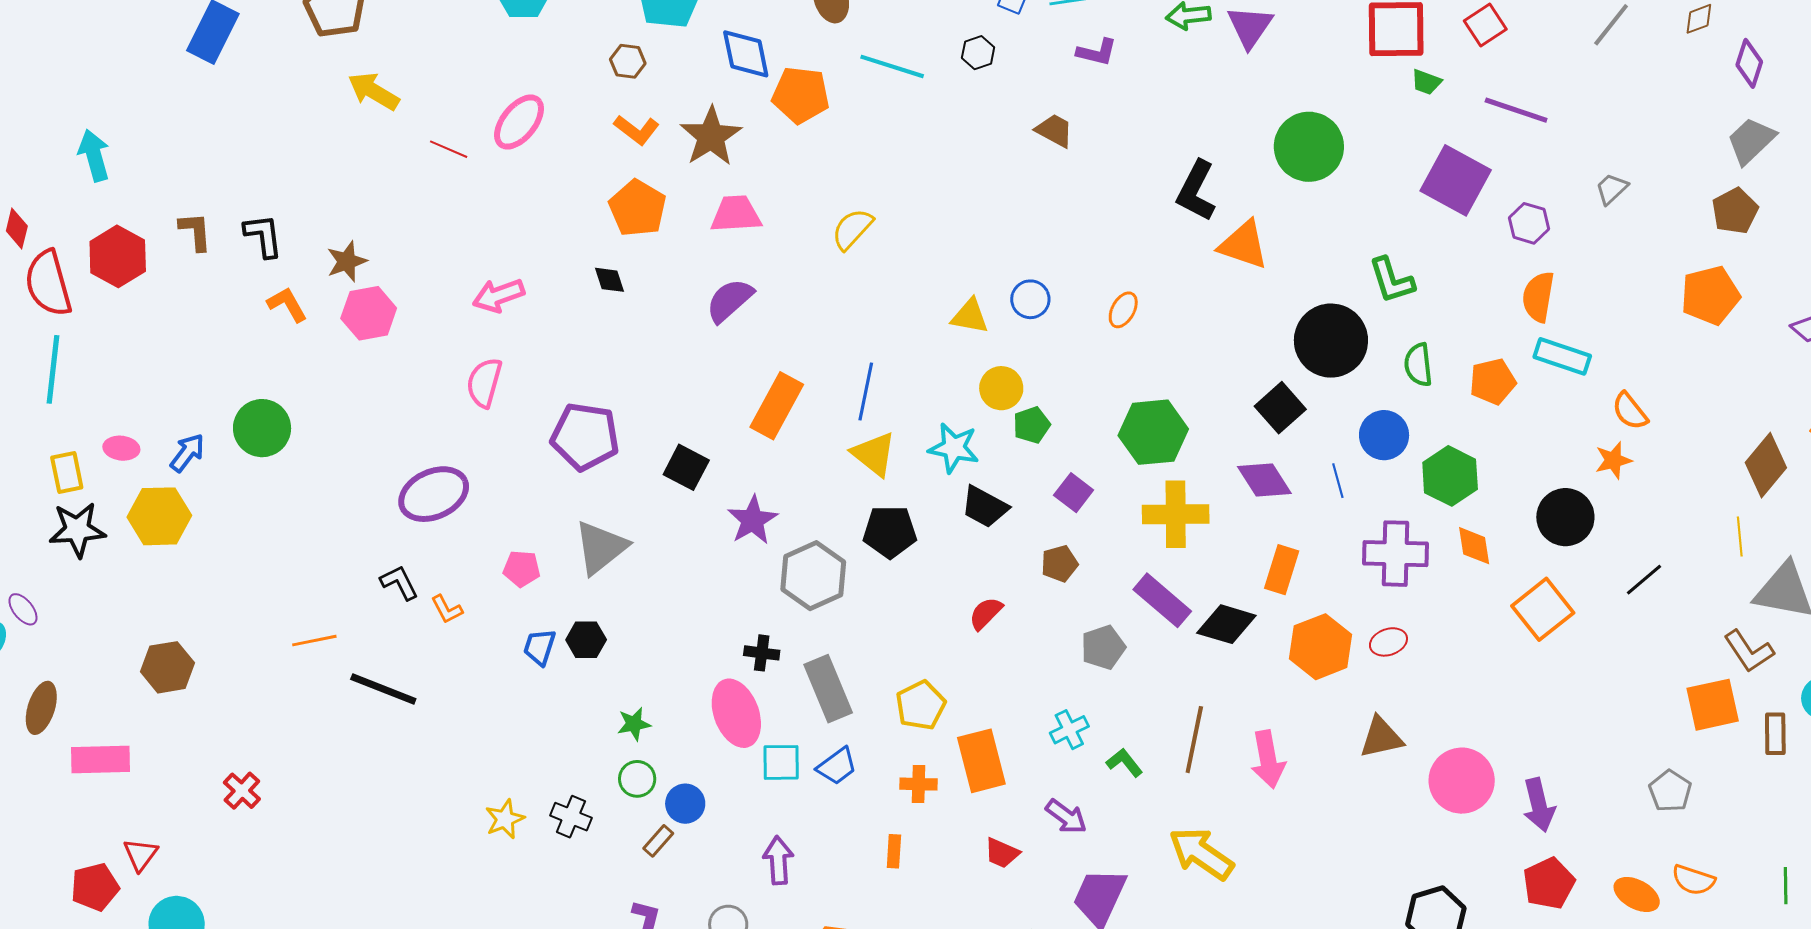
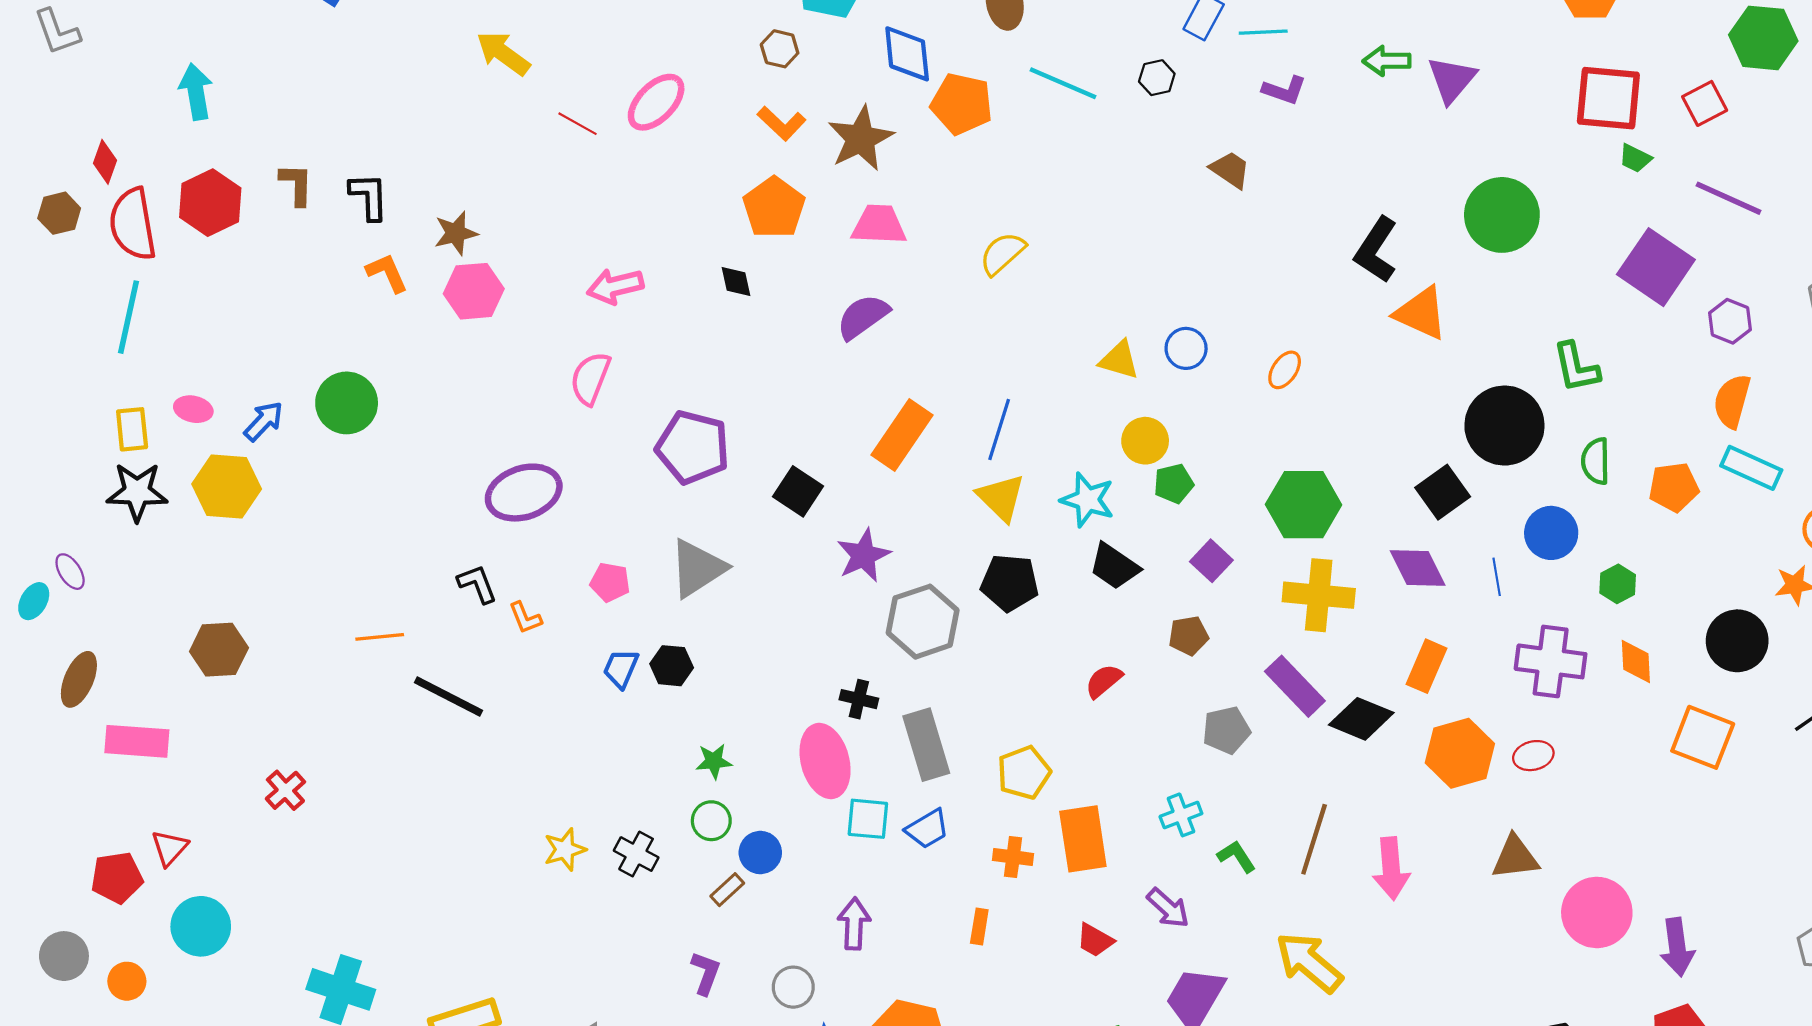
green hexagon: (1450, 476) -> (1618, 584), size x0.6
orange square: (1543, 609) -> (1703, 737), turned -36

